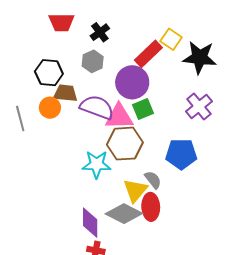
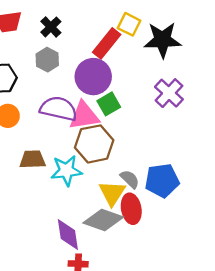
brown trapezoid: (66, 93) -> (32, 159), moved
blue pentagon: (181, 154) -> (162, 181), moved

